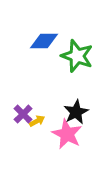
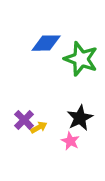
pink star: (67, 134) -> (70, 141), size x0.6

